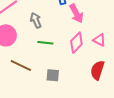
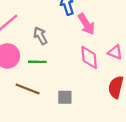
green line: (45, 43) -> (37, 62), moved
pink diamond: (76, 43) -> (89, 57), turned -45

